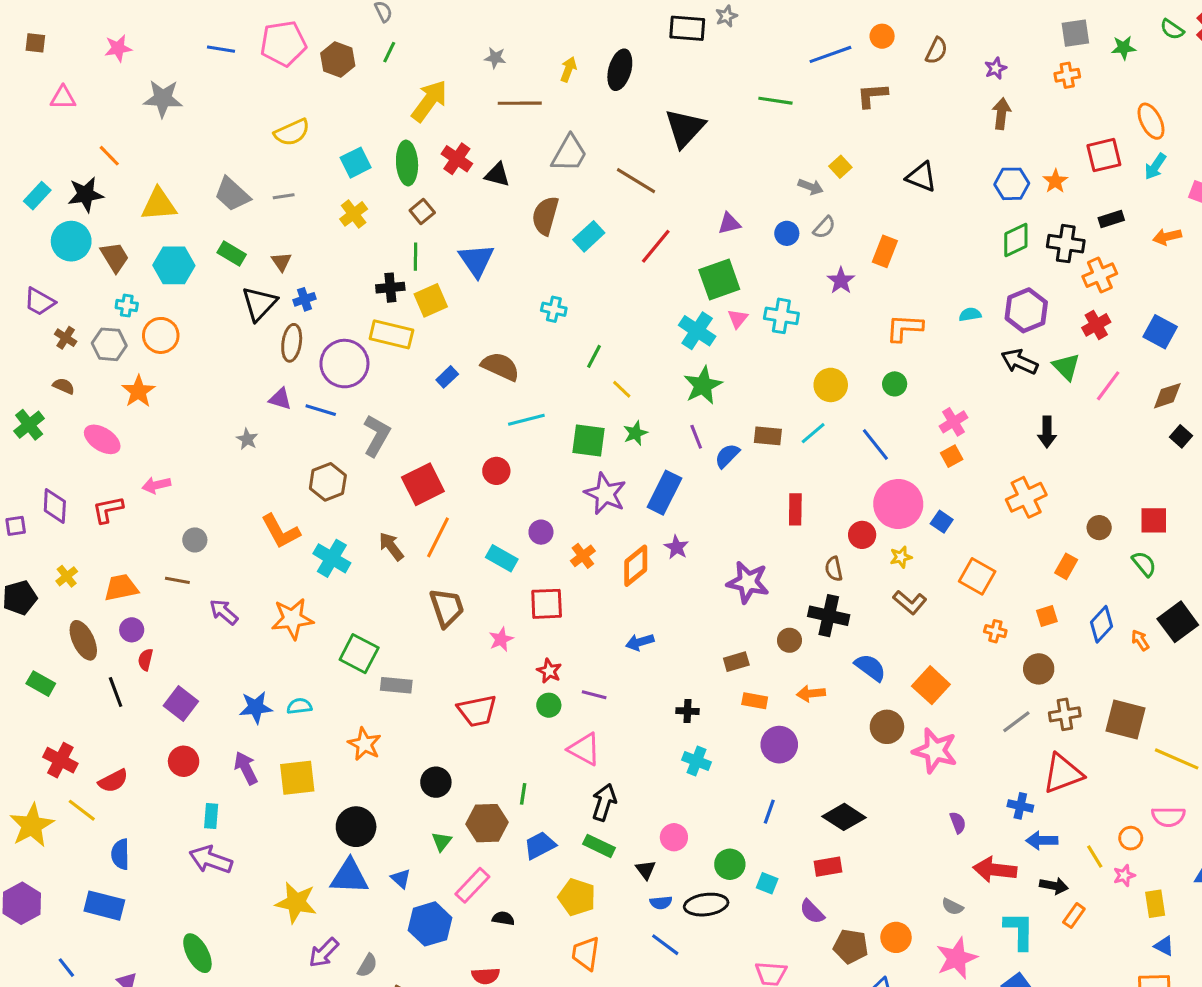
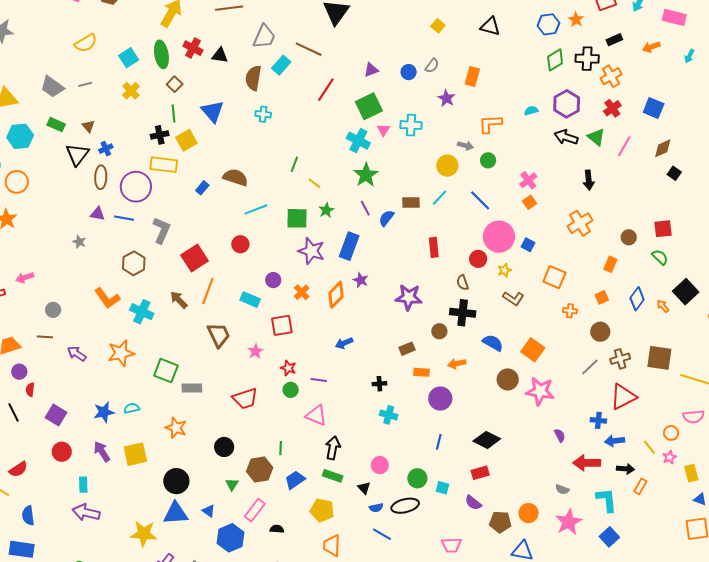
gray arrow: (811, 187) -> (465, 146), moved
cyan rectangle: (589, 236) -> (281, 65), moved
cyan cross: (554, 309) -> (263, 114), moved

